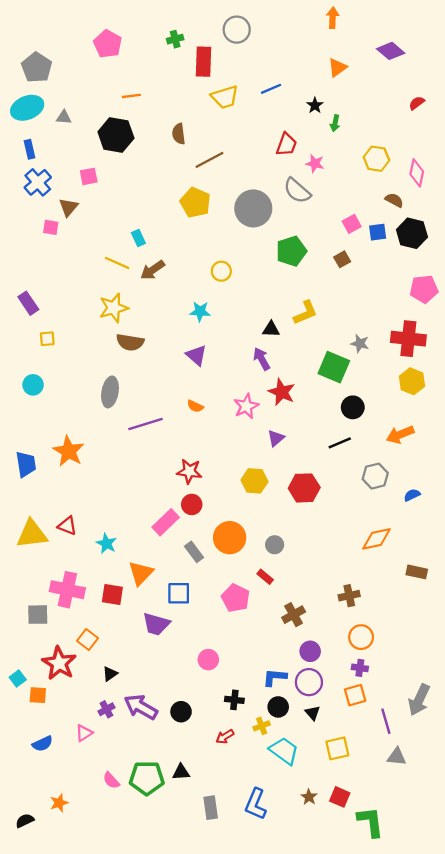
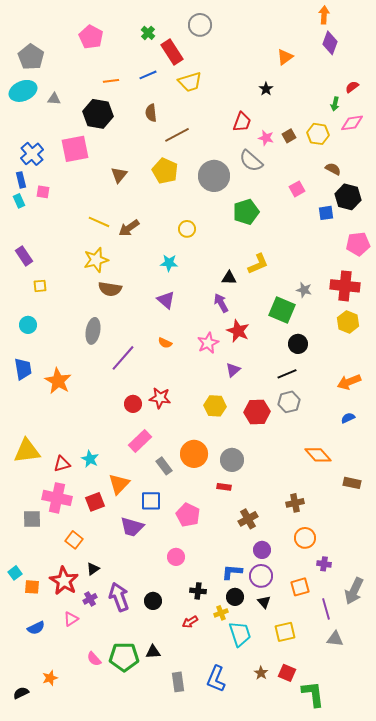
orange arrow: (333, 18) -> (324, 15), moved
green cross: (175, 39) -> (148, 33), turned -32
purple diamond: (391, 51) -> (330, 43), turned 70
red rectangle: (204, 62) -> (172, 52), turned -35
blue line: (271, 89) -> (148, 75), moved
green arrow: (335, 123) -> (335, 104), moved
blue rectangle: (29, 149) -> (21, 180), moved
pink diamond: (417, 173) -> (352, 123), moved, turned 70
pink square: (89, 176) -> (75, 149), size x1.8
brown triangle: (69, 207) -> (119, 175), moved
blue square: (378, 232) -> (326, 213), moved
cyan rectangle: (138, 238) -> (19, 201), moved
brown square: (342, 259) -> (289, 136), moved
purple line: (146, 424) -> (123, 358), turned -32
orange arrow: (400, 435) -> (349, 382), moved
blue trapezoid: (26, 464) -> (23, 369), moved
gray hexagon: (375, 476) -> (289, 402), moved
red circle: (192, 504) -> (133, 404), moved
red triangle: (67, 526) -> (62, 464), moved, turned -36
orange diamond: (376, 539) -> (318, 455), turned 60
gray circle: (275, 545) -> (232, 460), size x1.5
red rectangle: (265, 577) -> (224, 487), turned -32
red square: (112, 594) -> (95, 502), turned -30
pink pentagon: (236, 598) -> (188, 515), moved
red star: (59, 663) -> (64, 581), moved
purple cross: (360, 668) -> (324, 564), moved
purple arrow: (141, 707) -> (119, 597), turned 40
cyan trapezoid: (284, 751) -> (240, 634), turned 36

